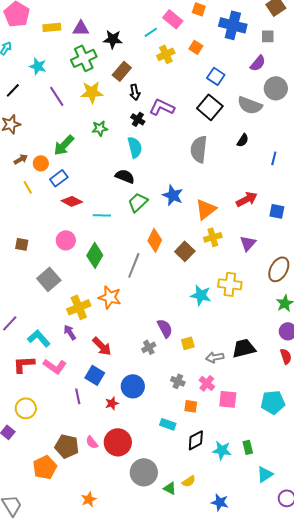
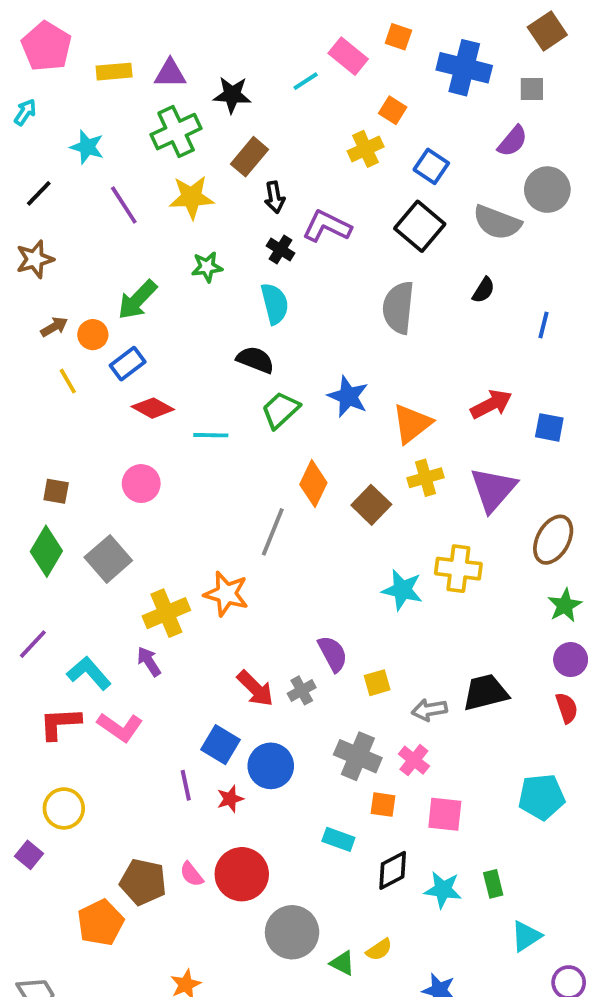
yellow cross: (166, 54) -> (366, 149), moved
purple triangle: (248, 243) -> (493, 489), size x1.5
green diamond: (95, 255) -> (46, 551), moved
red arrow: (102, 346) -> (255, 689), moved
blue square: (95, 375) -> (220, 745), moved
gray cross: (178, 381) -> (358, 756), size x1.6
purple line: (78, 396) -> (186, 785), moved
pink square: (228, 399) -> (445, 814), moved

